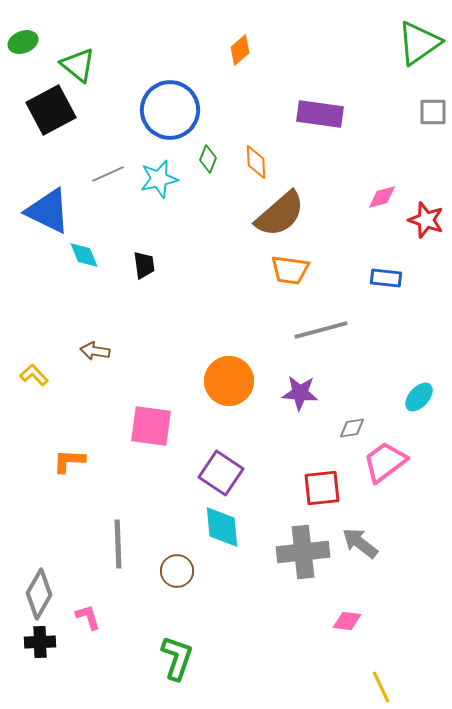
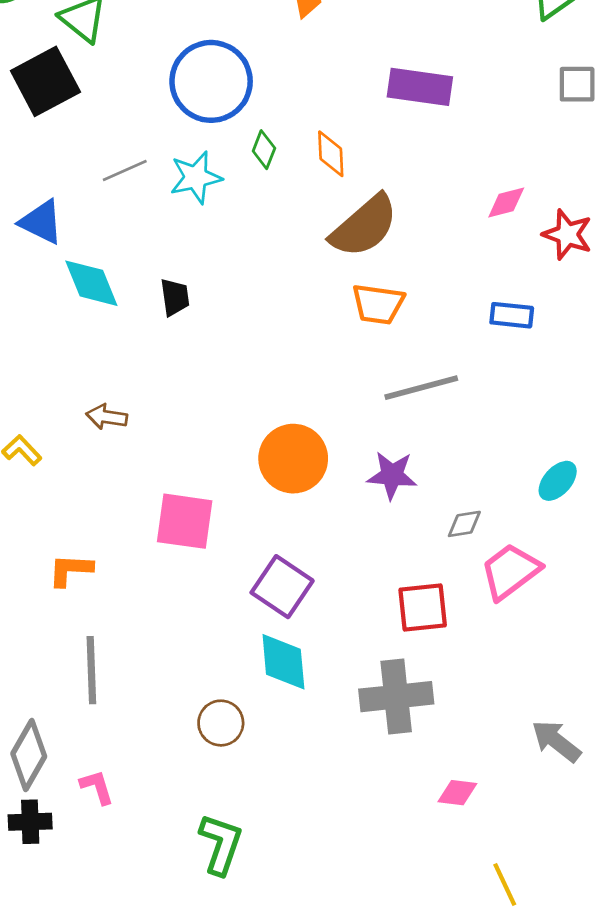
blue triangle: (48, 211) -> (41, 222), size x0.7
cyan diamond: (84, 255) -> (91, 283), size x1.4
gray arrow: (360, 543) -> (556, 741), moved
gray line: (118, 544) -> (91, 670), moved

